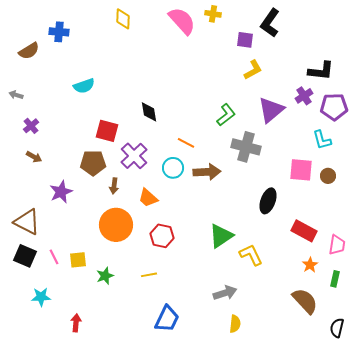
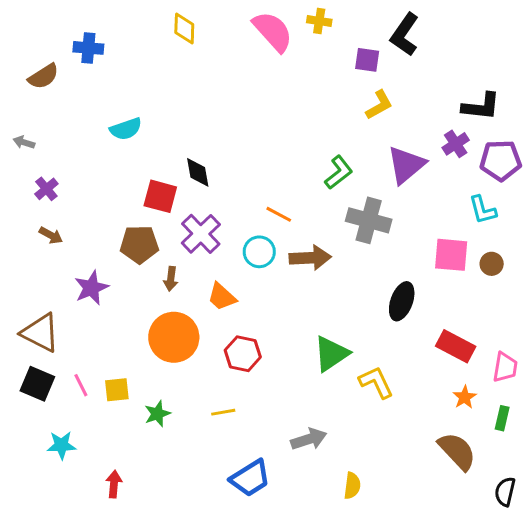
black diamond: (149, 112) -> (198, 172), moved
gray arrow: (225, 293) -> (309, 439), moved
blue trapezoid: (167, 319) -> (250, 478), turned 32

